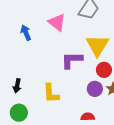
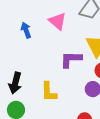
black arrow: (17, 86) -> (15, 83), size x1.5

